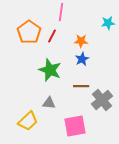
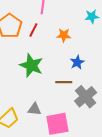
blue star: (82, 59) -> (77, 62), moved
gray triangle: (49, 103) -> (35, 109), moved

